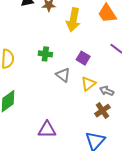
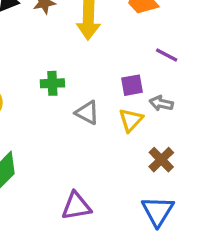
purple square: (83, 58) -> (132, 85), moved, turned -32
gray arrow: (107, 91) -> (161, 103), moved

